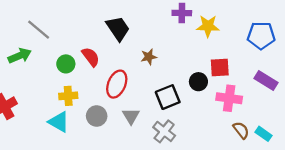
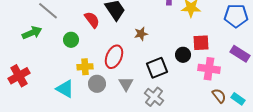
red semicircle: (91, 57) -> (92, 20), moved
yellow cross: (68, 96) -> (85, 67), moved

